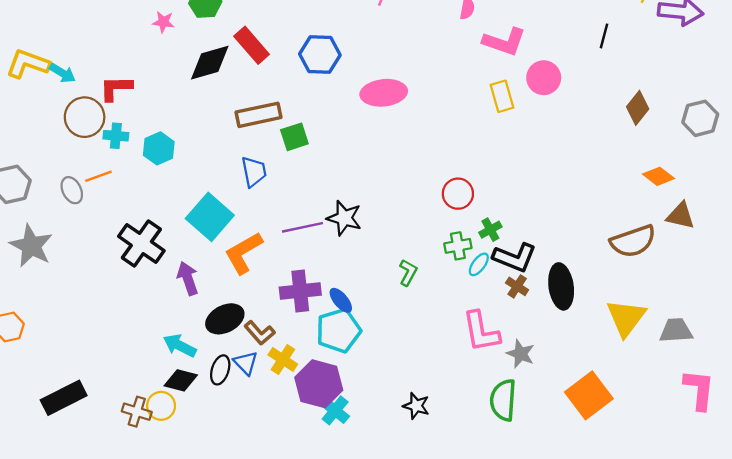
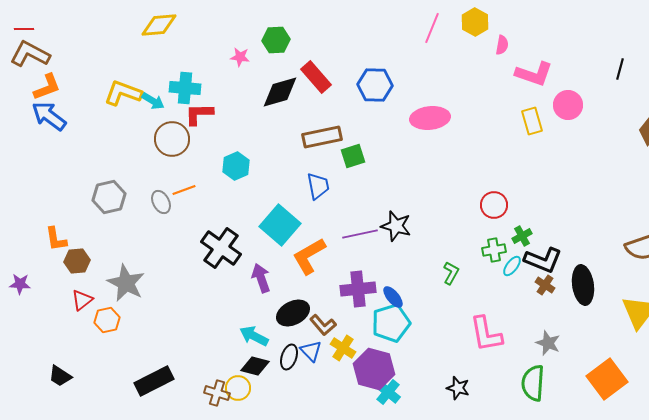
cyan cross: (116, 136) -> (185, 88), moved, size x1.4
gray star: (31, 246) -> (126, 283), moved
pink L-shape: (481, 332) -> (486, 334), moved

